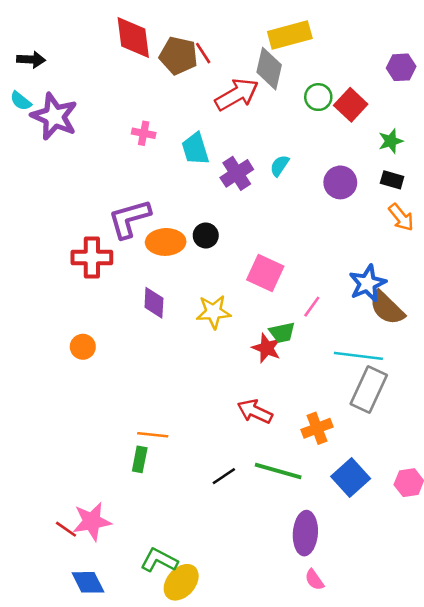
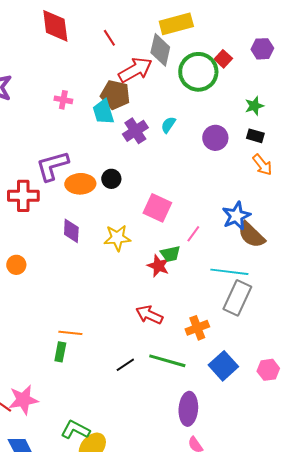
brown pentagon: (179, 56) -> (115, 95), moved
green circle: (318, 97) -> (198, 72), size x1.8
red square: (351, 105) -> (223, 59), moved, size x0.7

